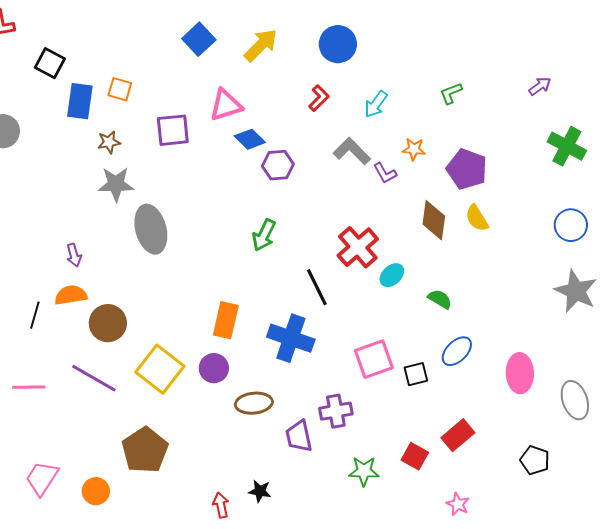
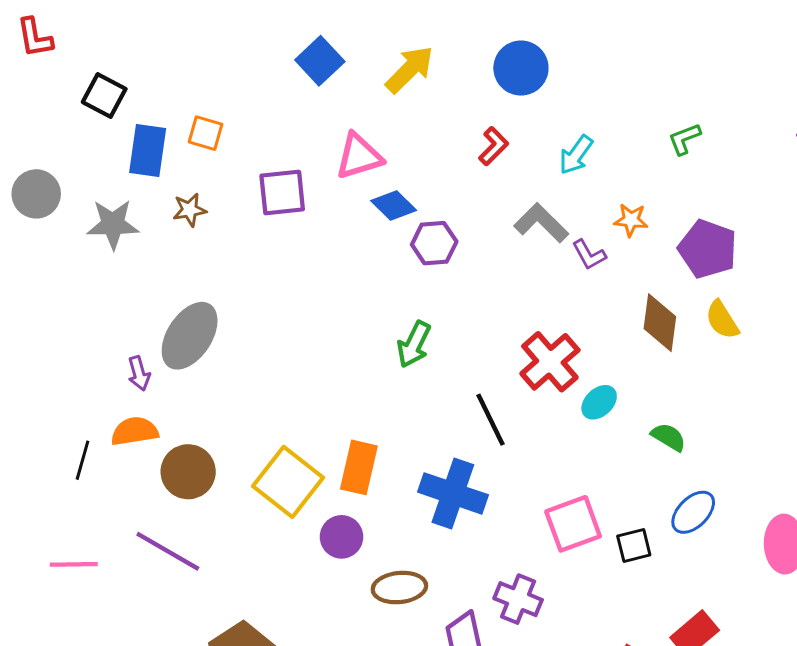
gray star: (116, 184) -> (113, 224), moved
gray ellipse: (151, 229) -> (190, 336), moved, turned 48
yellow square: (160, 369) -> (288, 482), moved
purple cross: (336, 411) -> (518, 599), turned 32

